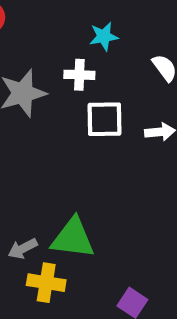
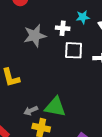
cyan star: (104, 36) -> (83, 17), moved

